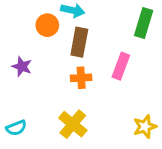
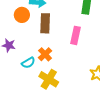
orange cross: (81, 78) -> (45, 54), moved, turned -32
cyan semicircle: (16, 128) -> (28, 63), moved

